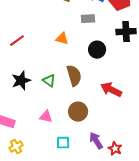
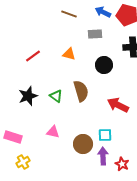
red line: (17, 41) -> (33, 56), moved
brown circle: (78, 112) -> (83, 144), moved
purple arrow: (96, 141) -> (103, 156), turned 30
cyan square: (63, 143) -> (105, 135), moved

